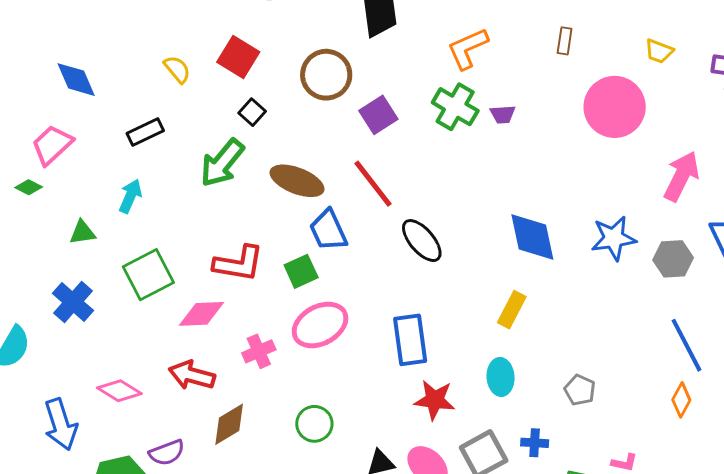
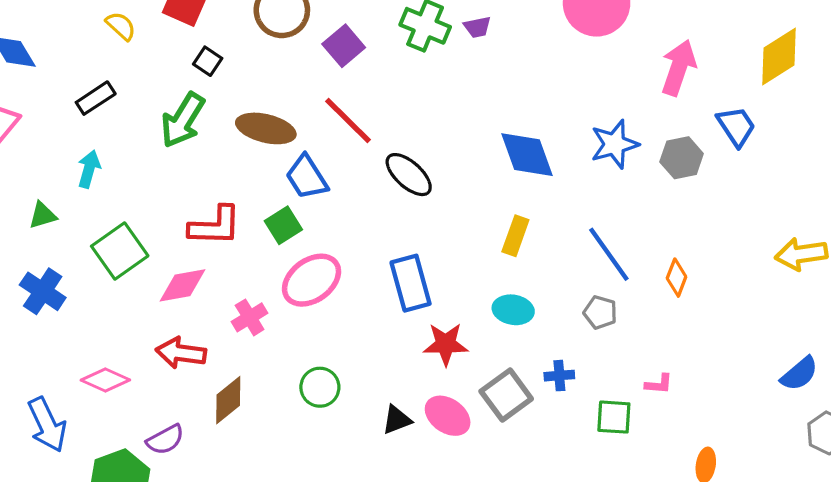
blue line: (687, 345) -> (609, 254), moved
cyan ellipse: (501, 377) -> (513, 310), turned -69
orange diamond: (681, 400) -> (677, 278), moved

